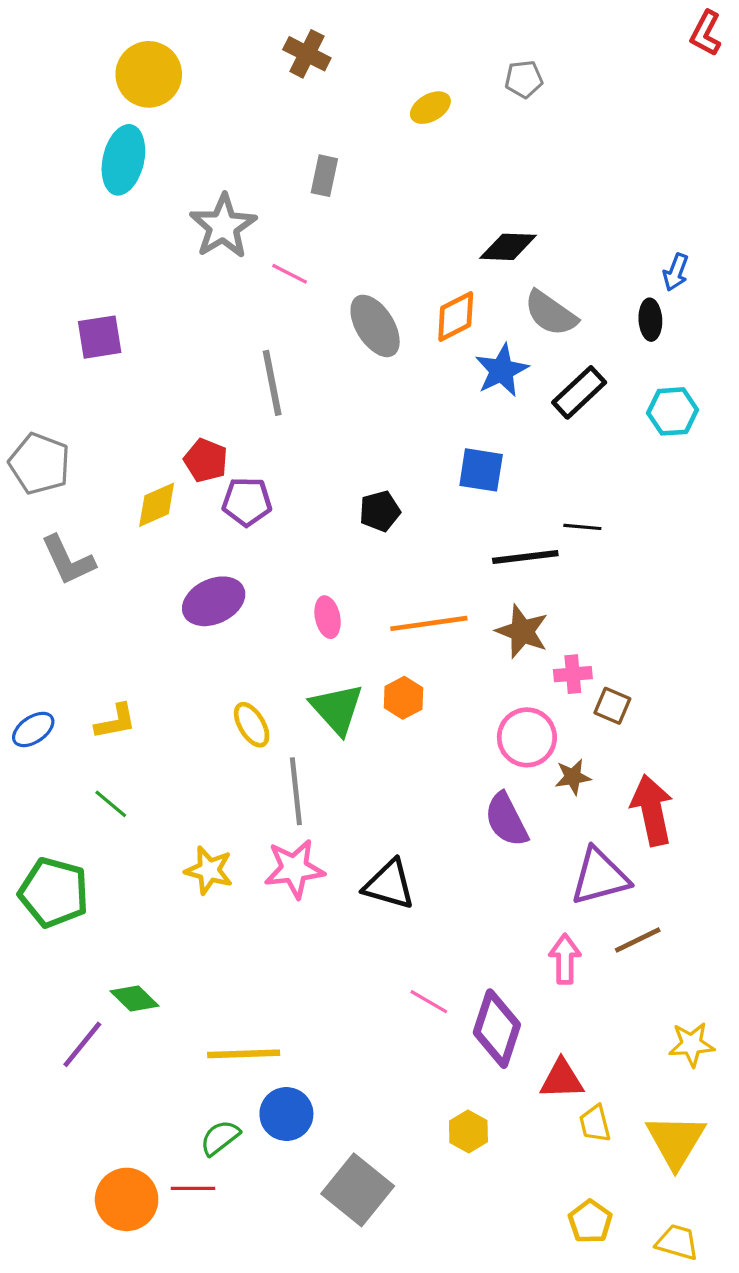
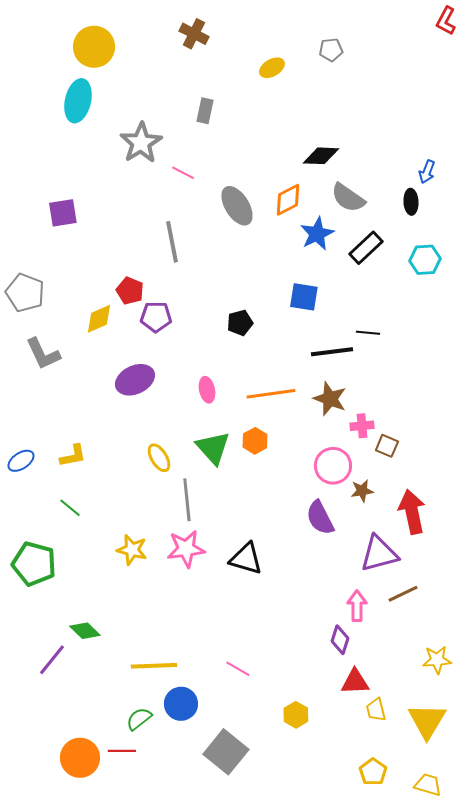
pink line: (429, 1002) -> (238, 669), moved
purple diamond: (497, 1029) -> (340, 640), moved, size x0.6

